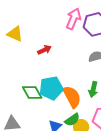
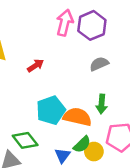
green diamond: (32, 92) -> (25, 140), moved
orange semicircle: (72, 97) -> (77, 117), turned -40

